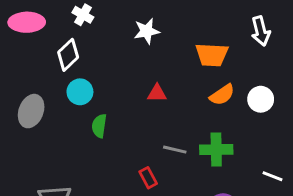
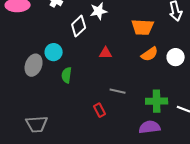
white diamond: (68, 55) -> (79, 26), moved
gray ellipse: (31, 111) -> (34, 65), moved
green cross: (216, 150) -> (157, 101), moved

